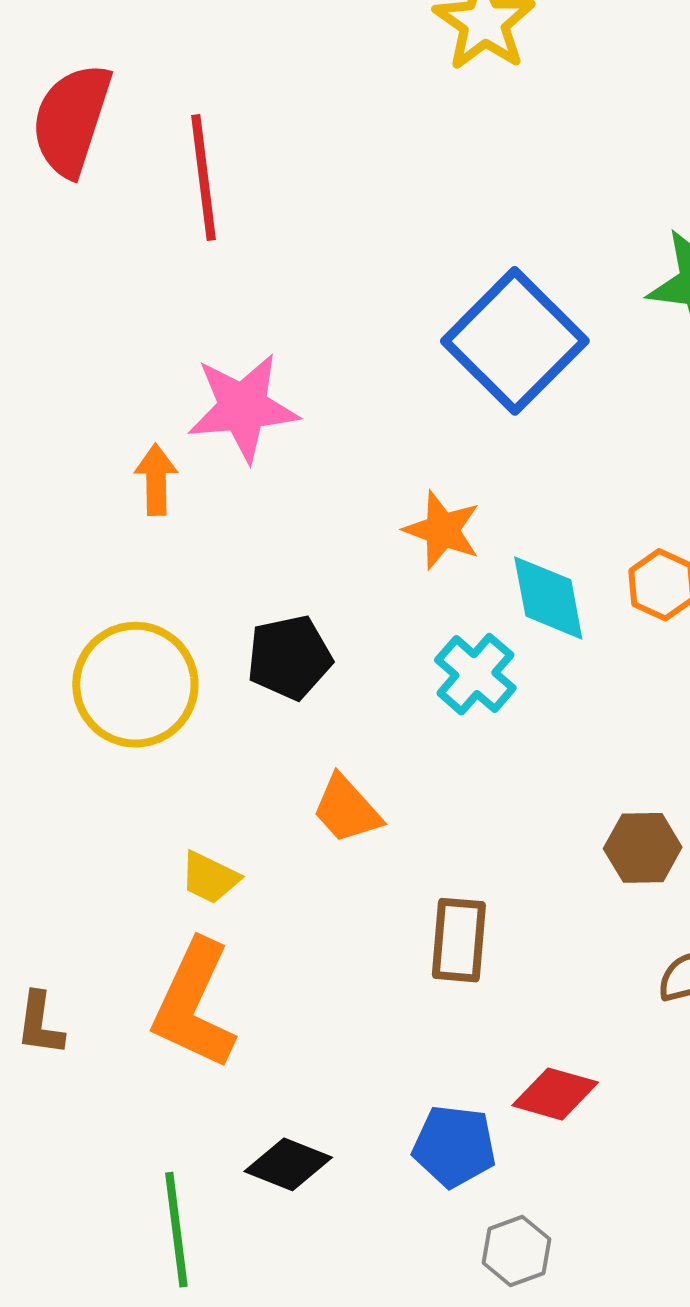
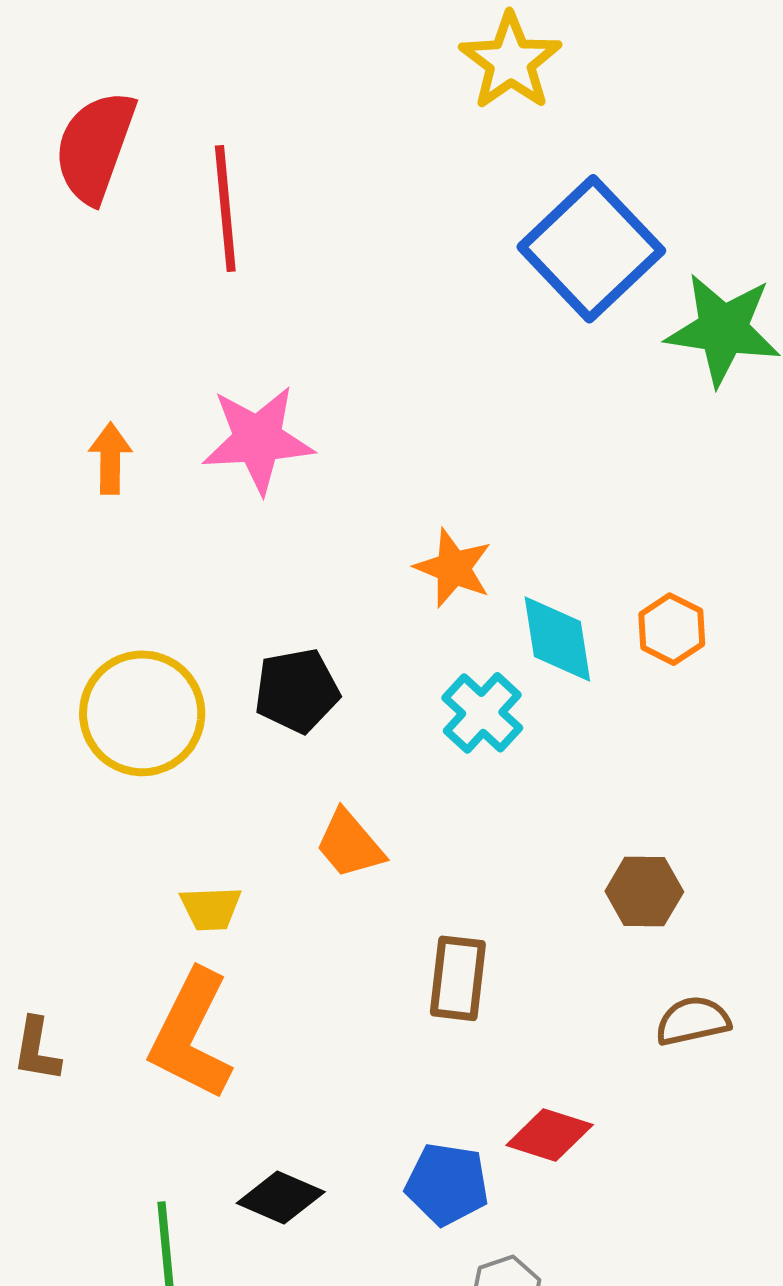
blue square: (515, 341) -> (591, 249), moved
orange arrow: (156, 480) -> (110, 458), moved
yellow trapezoid: (210, 878) -> (211, 908), turned -30

